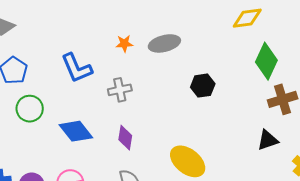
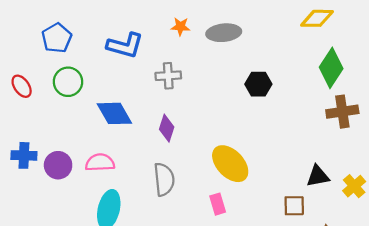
blue L-shape: (77, 68) -> (125, 45), turned -60
black triangle: (268, 140) -> (318, 176), moved

